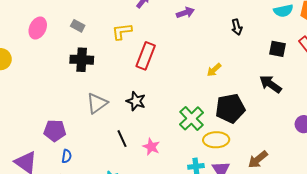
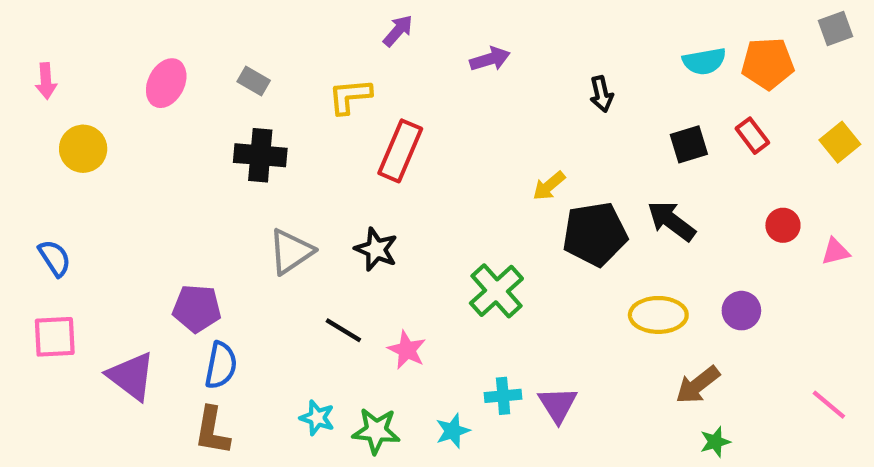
black square: (277, 49) -> (689, 144), turned -30
black pentagon: (230, 108) -> (595, 234), moved
black line: (122, 139) -> (343, 330), turned -36
yellow ellipse: (216, 140) -> (658, 315), moved
blue semicircle: (67, 156) -> (221, 365), size x1.5
brown arrow: (258, 160) -> (698, 385), moved

